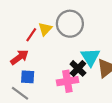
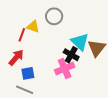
gray circle: (70, 24) -> (54, 16), size x0.7
yellow triangle: (45, 29) -> (33, 27), turned -40

